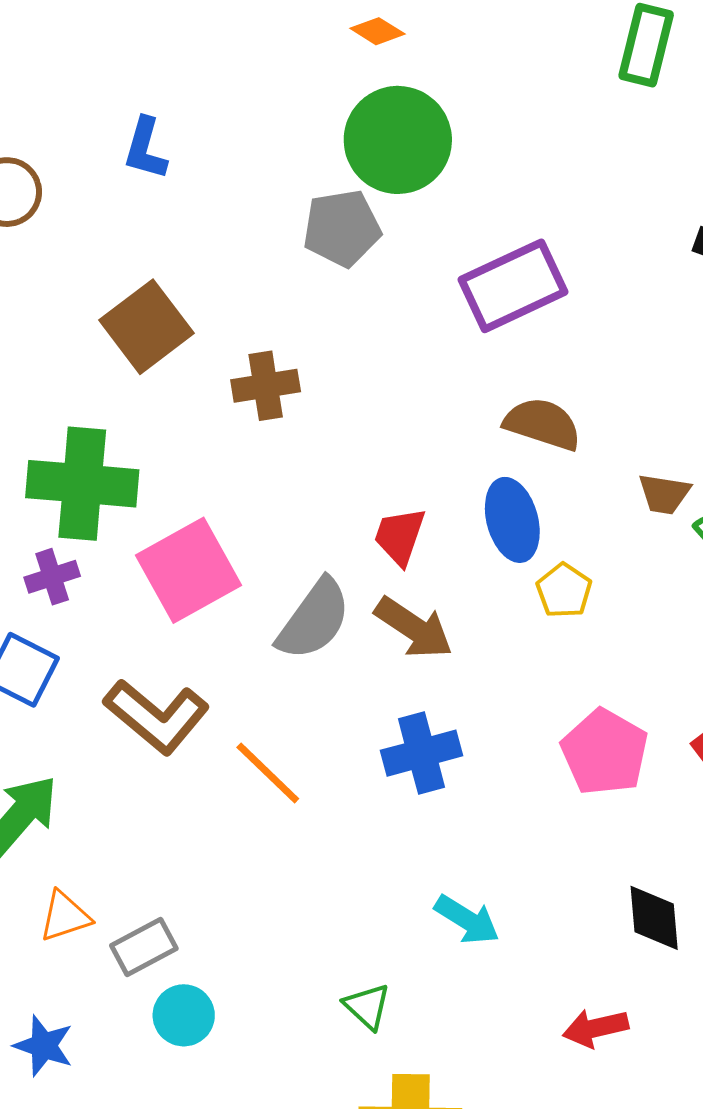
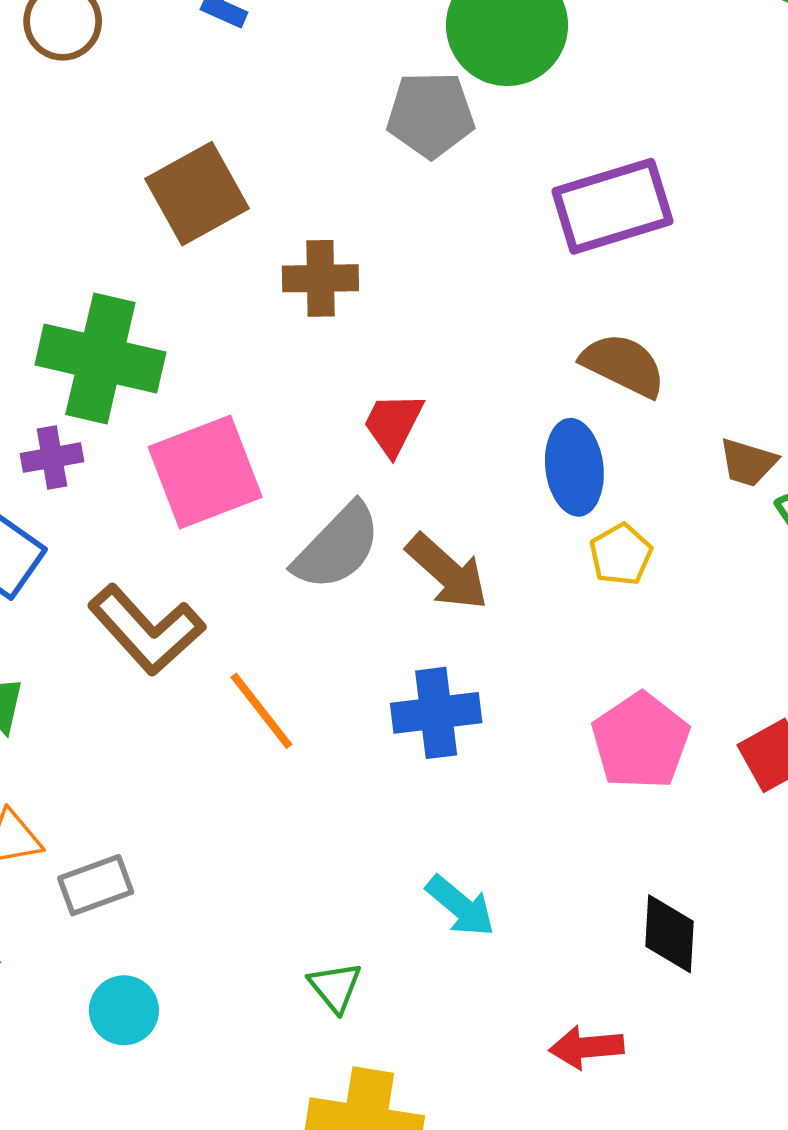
red trapezoid: (400, 536) -> (393, 424), moved
cyan circle: (184, 1015) -> (124, 1010), moved

